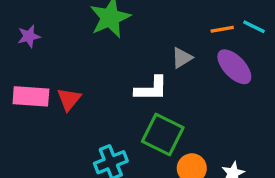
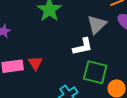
gray triangle: (182, 58) -> (97, 25), size x1.5

